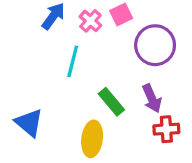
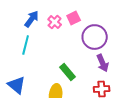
cyan line: (73, 61) -> (26, 45), moved
purple arrow: (152, 98) -> (103, 63), moved

